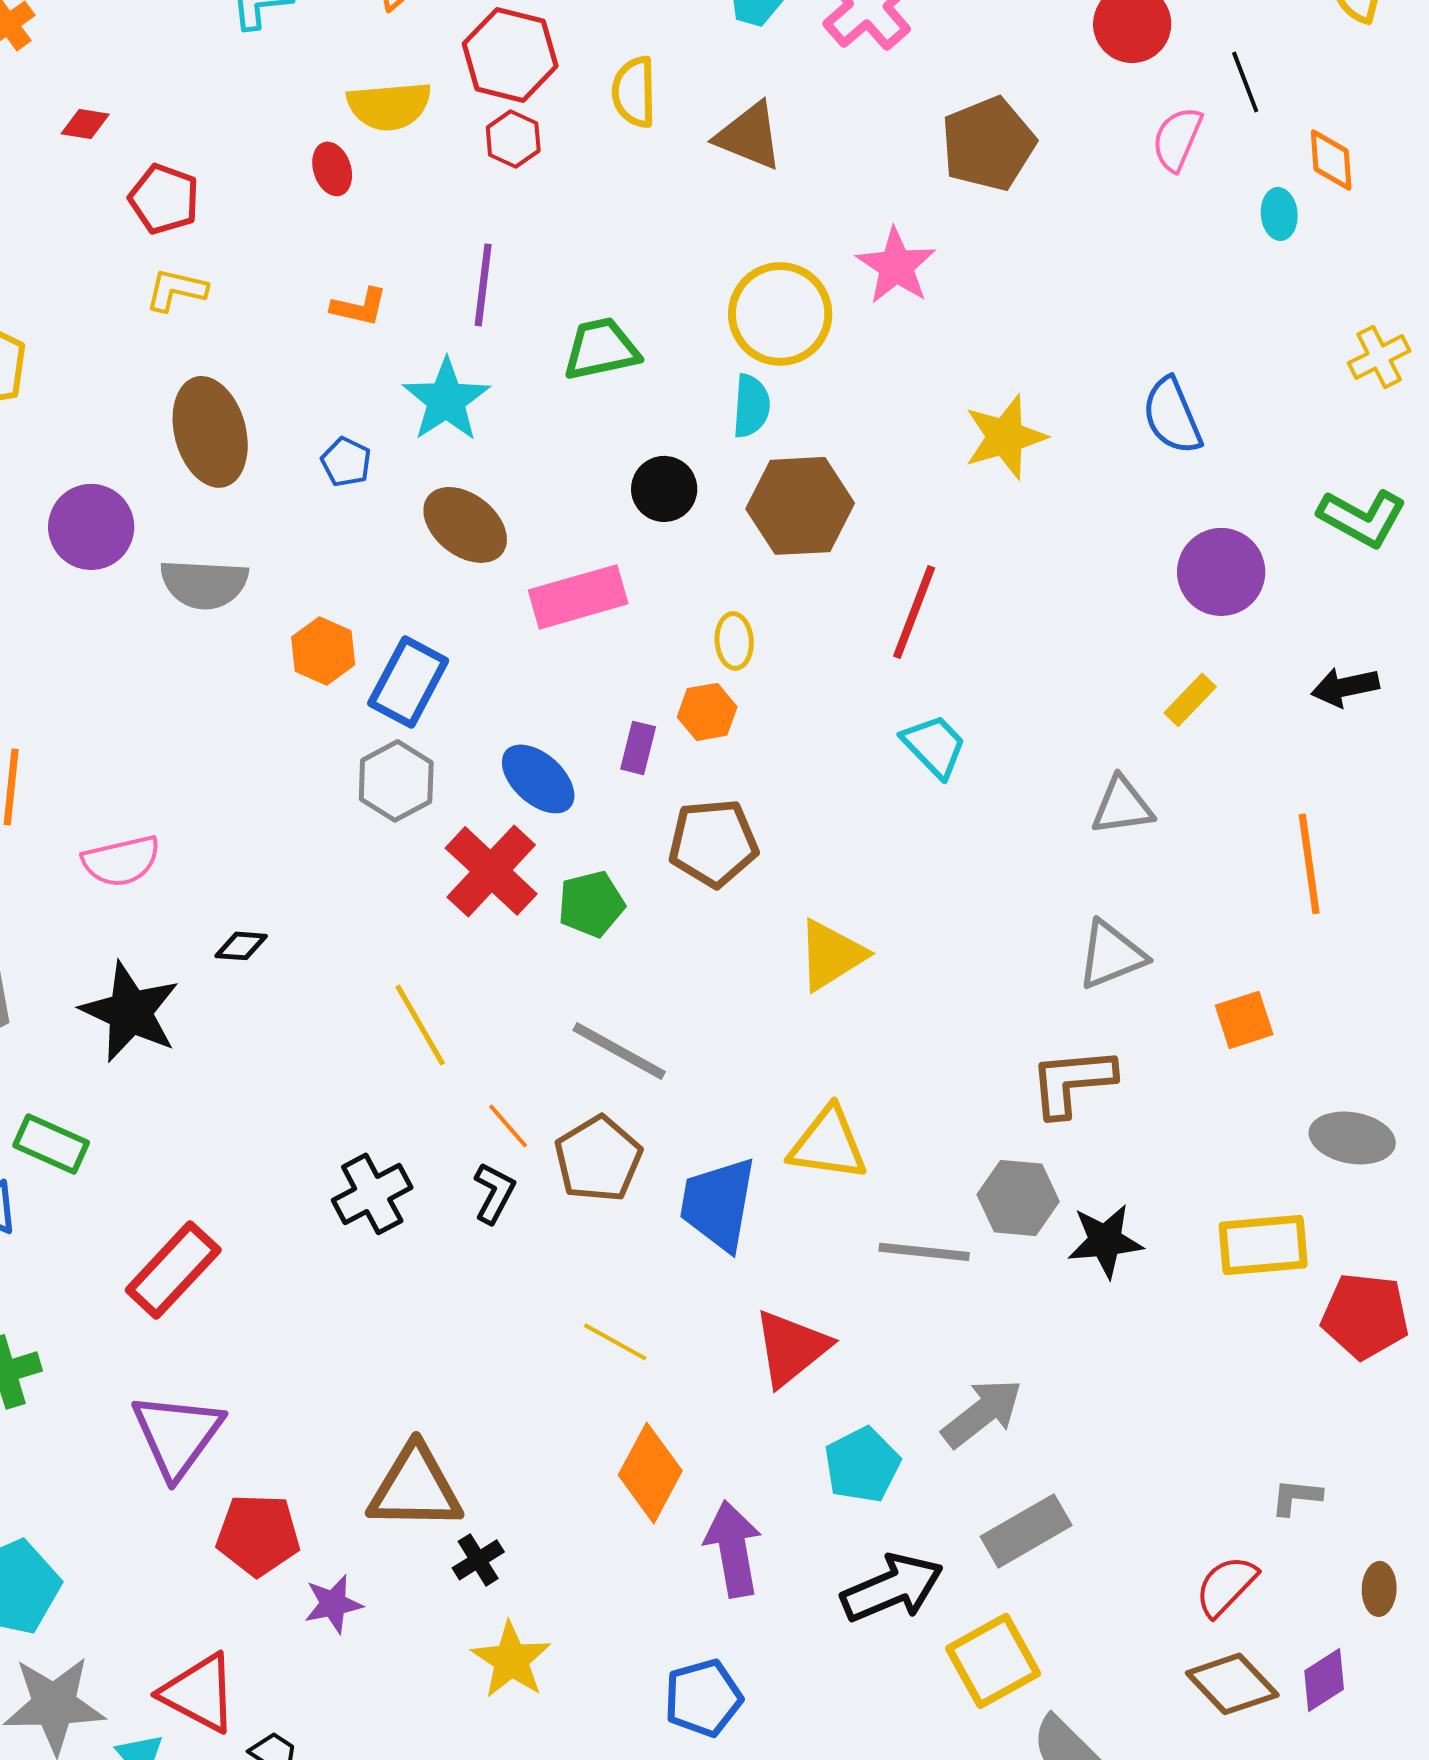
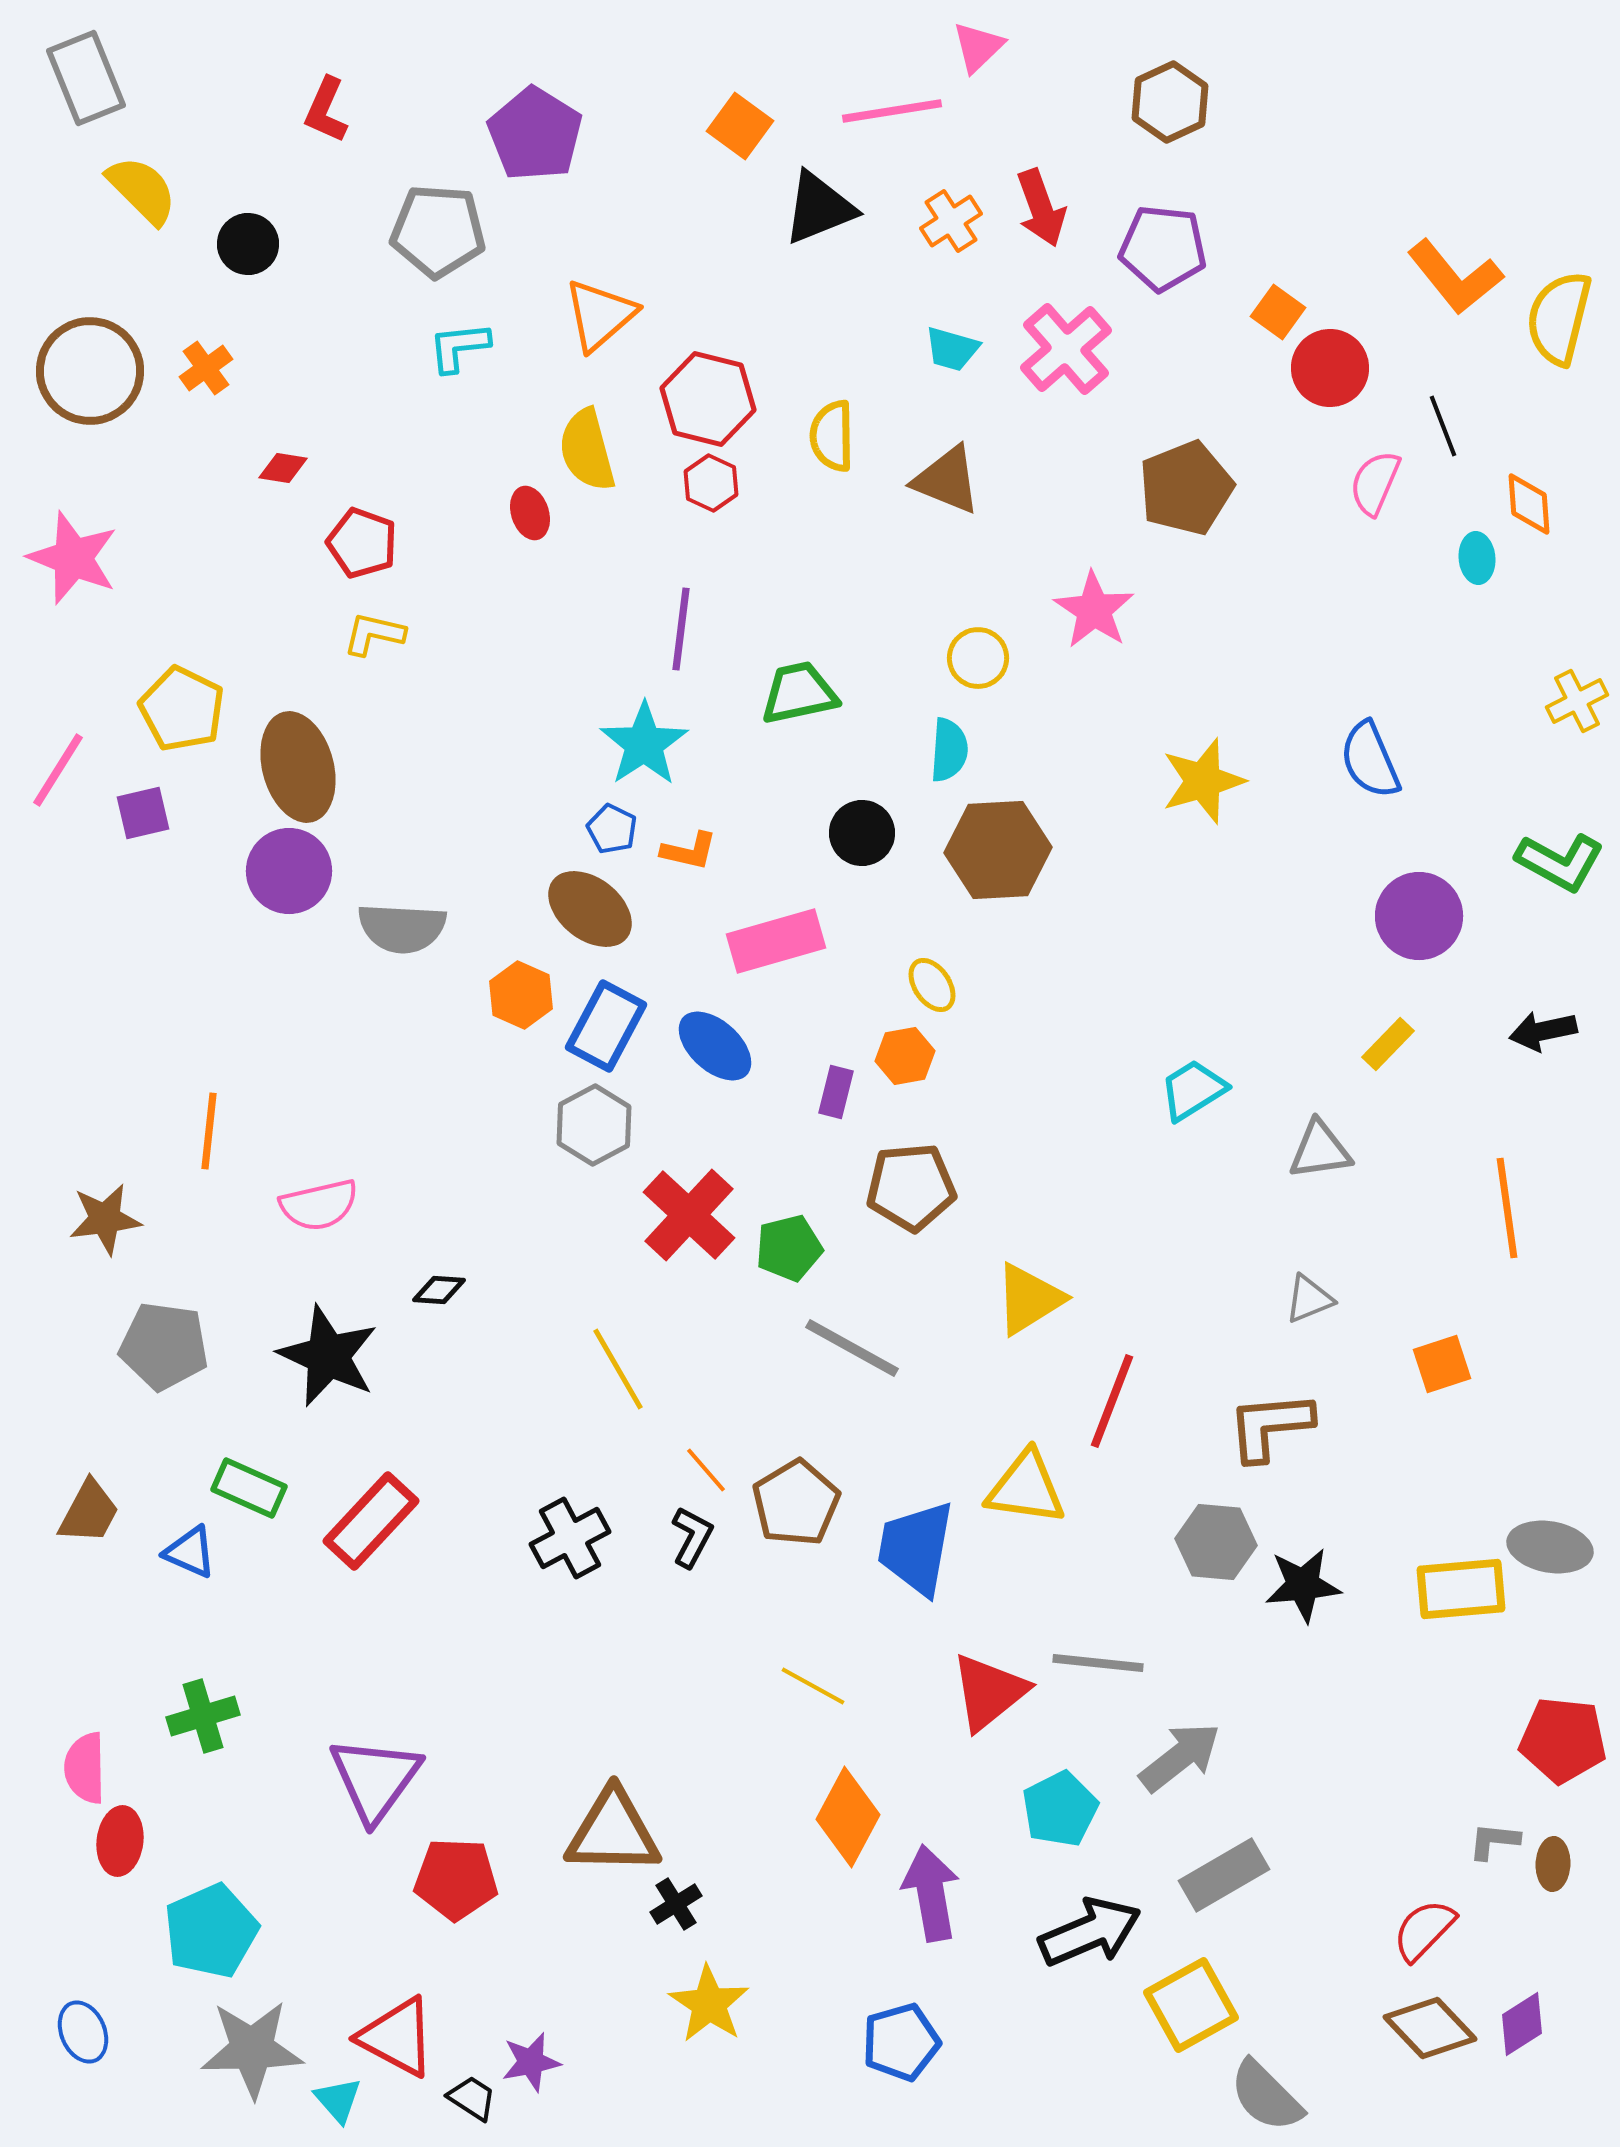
yellow semicircle: (389, 106) -> (587, 450), turned 80
orange L-shape: (359, 307) -> (689, 851), moved
yellow circle: (780, 314) -> (978, 658), size x0.6
brown ellipse: (210, 432) -> (298, 767), moved
blue pentagon: (346, 462) -> (612, 829), moved
brown ellipse: (465, 525) -> (590, 909), moved
red line: (914, 612) -> (1112, 1401), moved
yellow ellipse: (734, 641) -> (932, 985), turned -30
cyan trapezoid: (934, 746) -> (1193, 1090), moved, turned -78
blue ellipse: (538, 779) -> (715, 1046), moved
gray triangle: (1111, 955) -> (1309, 1299), size x0.7
gray line: (619, 1051) -> (852, 1348), moved
gray ellipse: (1352, 1138) -> (1550, 1547), moved
gray line: (924, 1252) -> (1098, 1663), moved
red rectangle: (173, 1270) -> (371, 1521), moved
red pentagon: (1365, 1316) -> (1563, 1740), moved
brown ellipse: (1379, 1589) -> (1553, 1864), moved
purple star: (333, 1604) -> (531, 2062), moved

